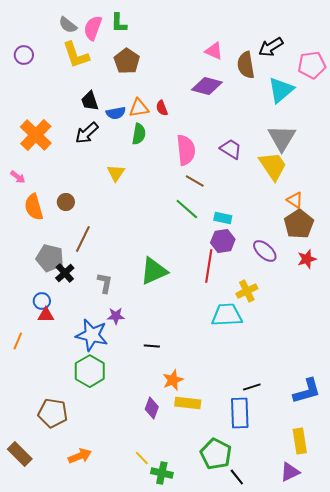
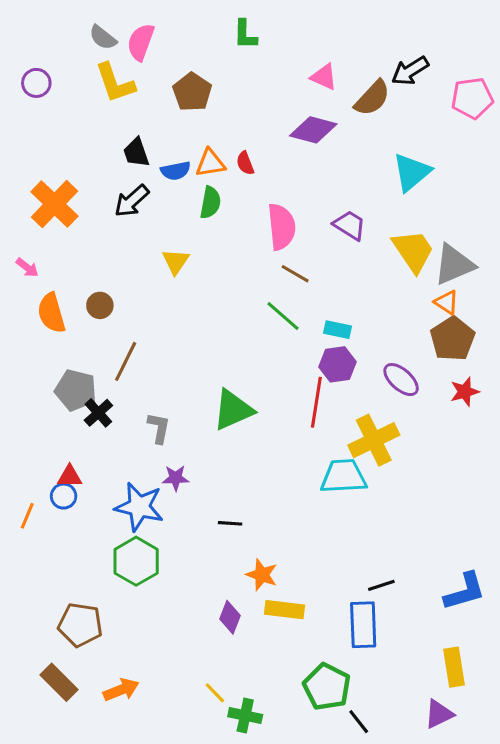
green L-shape: (119, 23) -> (245, 35), moved
brown semicircle: (246, 65) -> (372, 98), turned -128
cyan triangle: (281, 90) -> (412, 172), moved
gray triangle: (282, 138) -> (454, 265), moved, turned 36
yellow cross: (247, 291) -> (374, 440), size x1.5
blue circle: (42, 301) -> (64, 496), moved
orange star: (173, 380) -> (262, 575), turned -30
brown rectangle: (20, 454) -> (59, 682), moved

